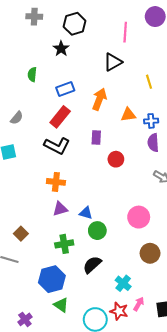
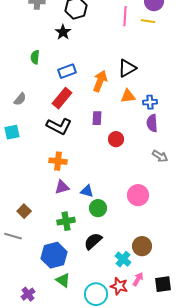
black triangle: (113, 62) -> (127, 68), moved
yellow line: (149, 82) -> (148, 21), moved, turned -64
brown circle: (150, 253) -> (142, 246), moved

